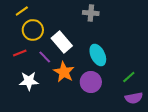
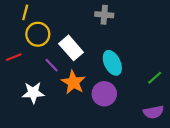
yellow line: (22, 11) -> (25, 12), turned -40
red line: (20, 53) -> (14, 57), moved
green line: (129, 77) -> (155, 78), moved

